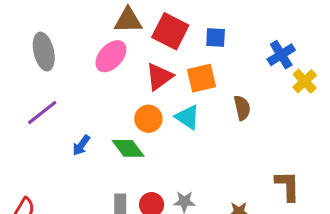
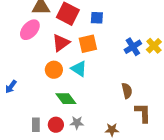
blue cross: (281, 55) -> (133, 47), moved
brown semicircle: (242, 108) -> (127, 91), moved
green diamond: (128, 148) -> (66, 99), moved

